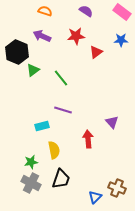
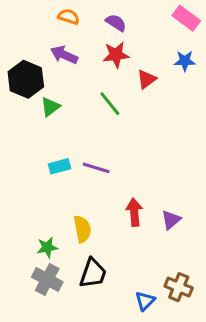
purple semicircle: (86, 11) -> (116, 23), moved
green line: (61, 78) -> (110, 104), moved
purple triangle: (112, 122) -> (171, 220), moved, turned 32
cyan rectangle: (42, 126) -> (59, 166), moved

